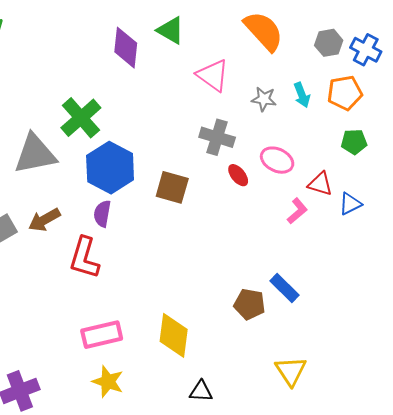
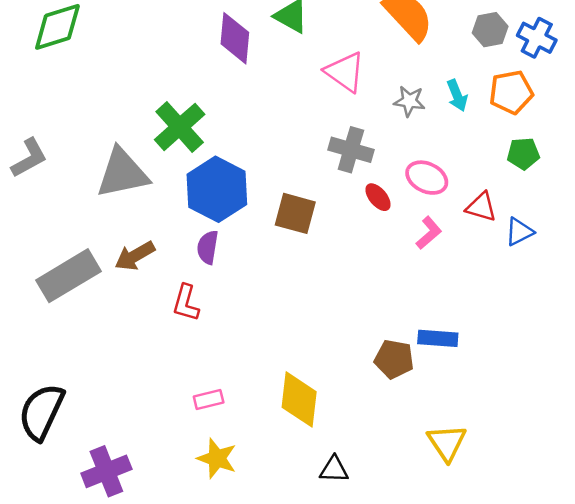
pink L-shape: (297, 211) -> (429, 233), moved
red L-shape: (84, 258) -> (186, 303), size x0.7
blue rectangle: (285, 288) -> (438, 338), turned -40
pink rectangle: (102, 335) -> (209, 399), size x0.6

